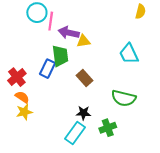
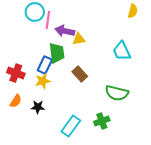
red cross: (17, 77) -> (16, 73), turned -30
orange semicircle: (22, 97) -> (16, 101), moved, turned 88
yellow star: (24, 112) -> (43, 81), moved
black star: (83, 113) -> (38, 107), moved

